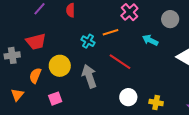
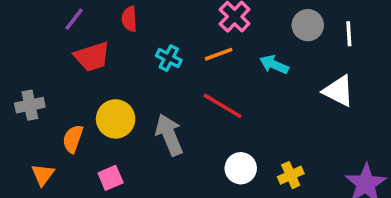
orange line: (110, 32) -> (219, 54), moved
cyan cross: (88, 41) -> (169, 58), moved
red trapezoid: (36, 42) -> (92, 57), moved
yellow cross: (156, 103) -> (291, 175), turned -32

